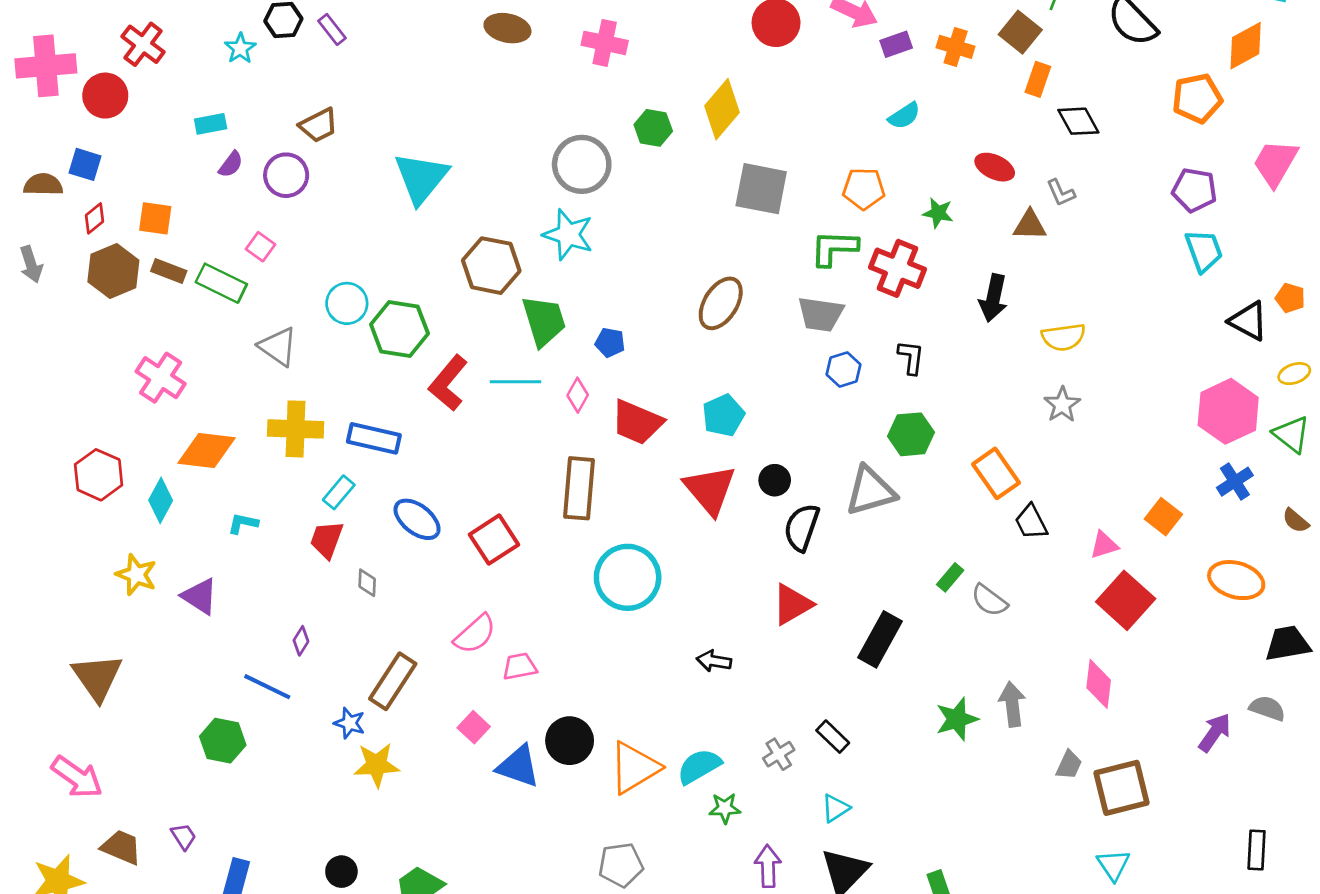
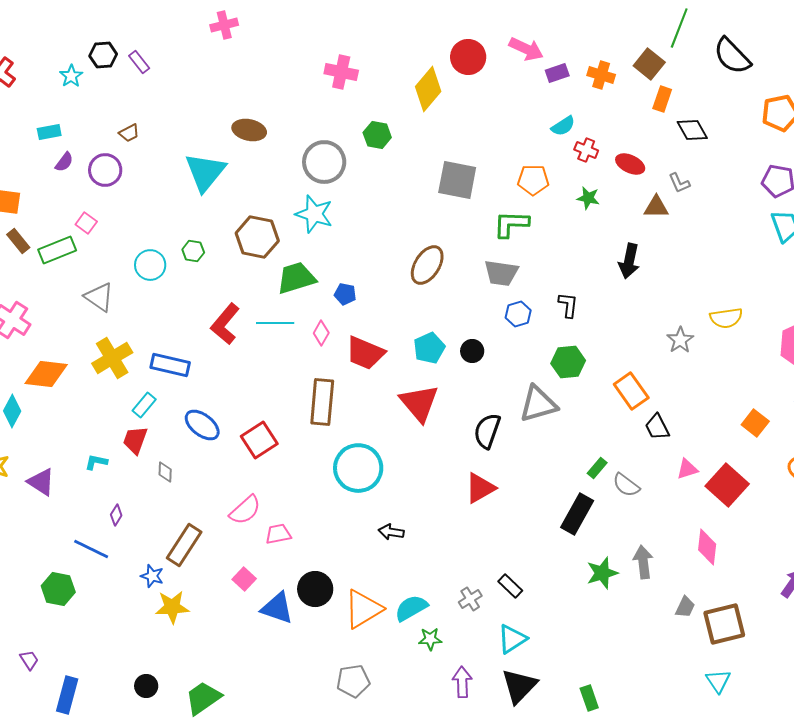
brown ellipse: (507, 28) -> (249, 130), moved
yellow diamond: (722, 109) -> (428, 89), moved
brown trapezoid: (319, 125) -> (129, 133), size x0.7
red cross: (897, 268) -> (586, 150), moved, size x0.6
brown rectangle: (169, 271) -> (18, 241), turned 30
green rectangle: (221, 283) -> (57, 250), turned -48
green trapezoid: (544, 321) -> (296, 278), turned -90
green hexagon: (399, 329) -> (193, 251), moved, size x0.5
yellow semicircle: (1063, 337) -> (726, 318), moved
yellow cross: (296, 429) -> (112, 358), turned -33
black circle: (775, 480) -> (472, 351), moved
cyan L-shape: (243, 523) -> (96, 462), moved
pink triangle: (1104, 545) -> (687, 469), moved
black rectangle: (880, 639) -> (577, 514), moved
black arrow: (714, 661) -> (391, 532), moved
cyan triangle: (835, 808) -> (512, 639), size x1.4

